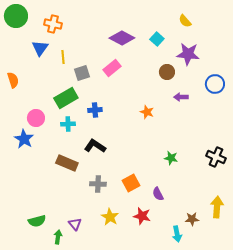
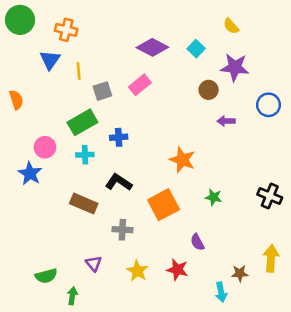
orange star: (147, 112) -> (182, 160), moved, size x1.5
orange square: (131, 183) -> (164, 205), moved, size x1.4
purple triangle: (75, 224) -> (94, 263), moved

